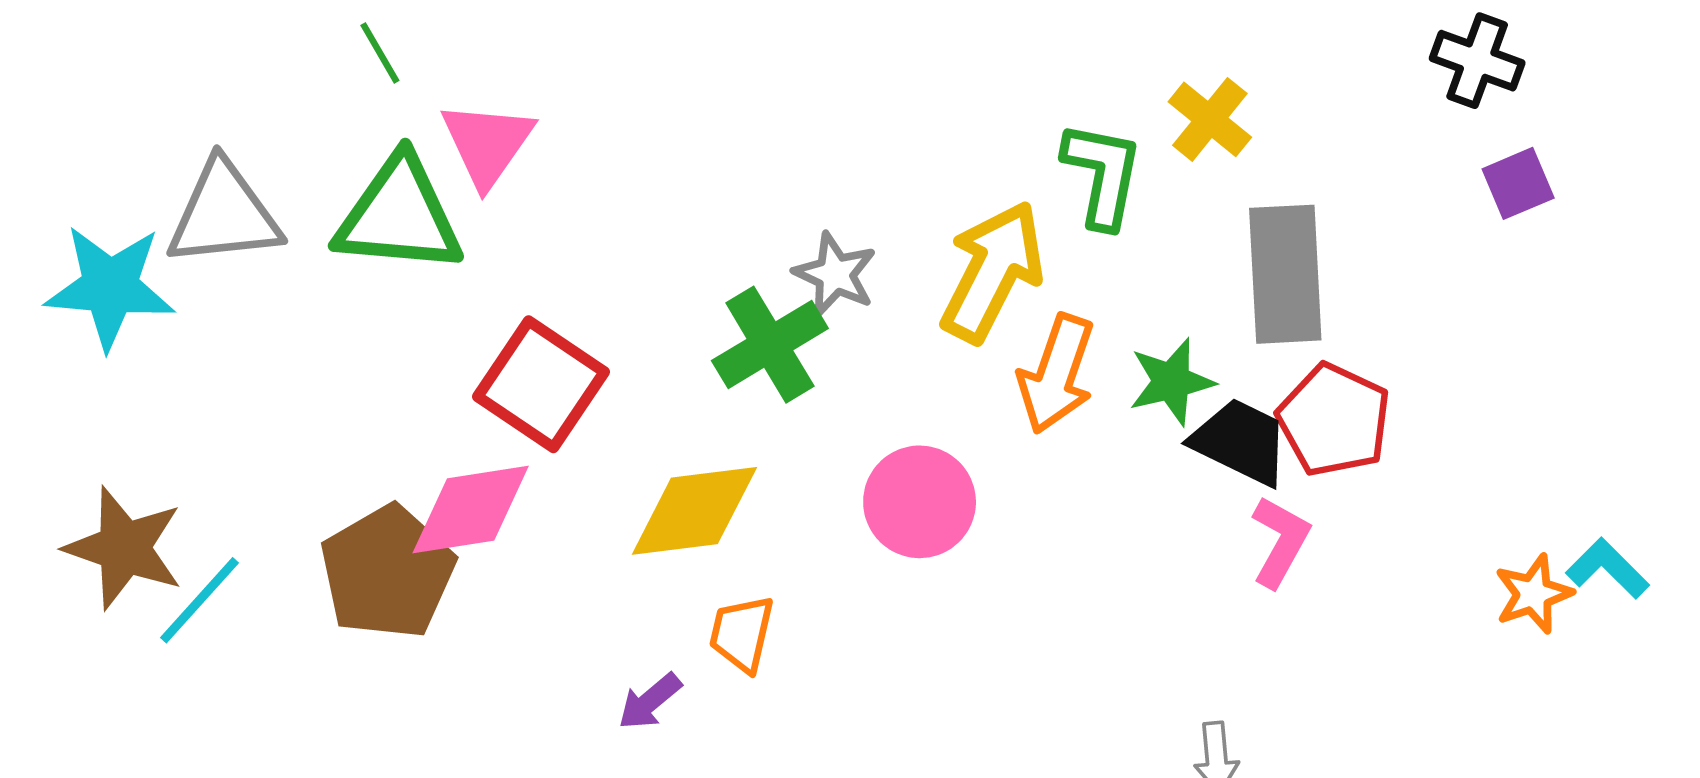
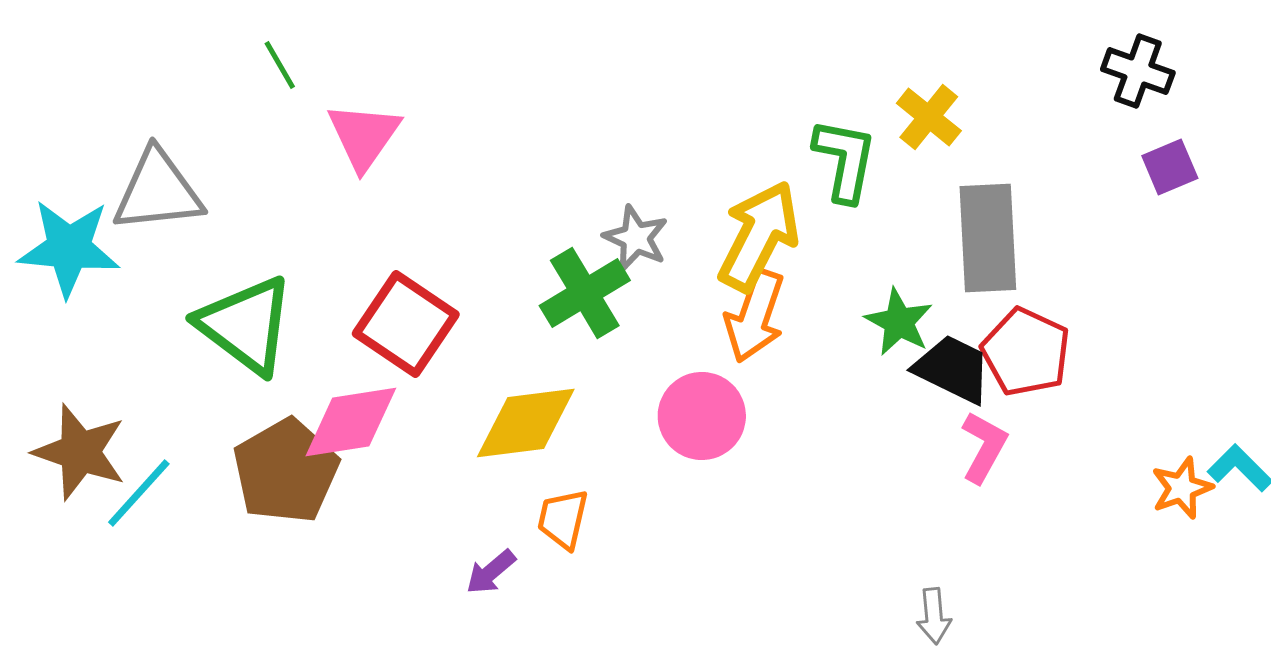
green triangle: (399, 215) -> (246, 325), moved, turned 32
orange arrow: (1056, 374) -> (755, 316), moved
green star: (1171, 382) -> (899, 322), turned -30

